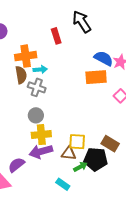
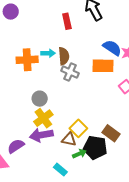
orange cross: (26, 56) -> (27, 60), moved
brown semicircle: (21, 75) -> (64, 56), moved
gray cross: (37, 87) -> (70, 72), moved
yellow cross: (41, 135) -> (43, 118), turned -36
yellow square: (77, 142) -> (78, 128), turned 36

